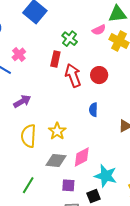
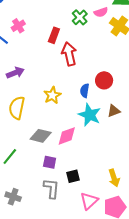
green cross: (70, 39) -> (80, 17), moved
red circle: (99, 75) -> (104, 80), moved
yellow star: (57, 131) -> (52, 95), moved
cyan star: (106, 176) -> (90, 115), moved

